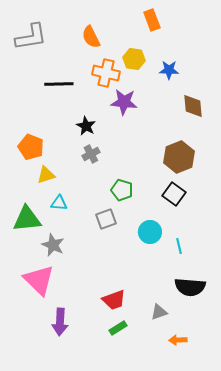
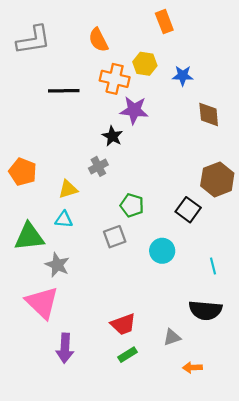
black star: (86, 126) -> (112, 136), moved
orange pentagon: (31, 147) -> (23, 172), moved
brown hexagon: (179, 157) -> (217, 179), moved
yellow triangle: (46, 175) -> (68, 189), moved
cyan line: (179, 246) -> (213, 266), moved

